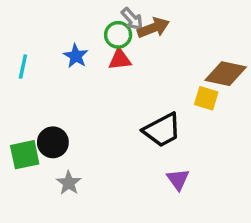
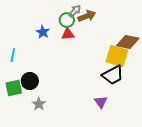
gray arrow: (132, 19) -> (75, 11), turned -96
cyan line: (23, 67) -> (13, 55), moved
yellow square: (206, 98) -> (117, 56), size x1.6
black trapezoid: (162, 130) -> (113, 75), moved

